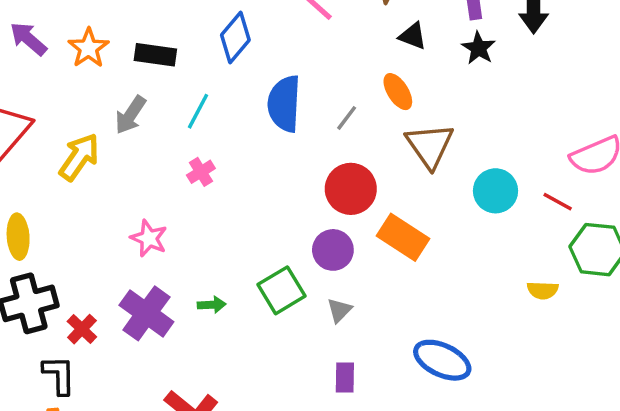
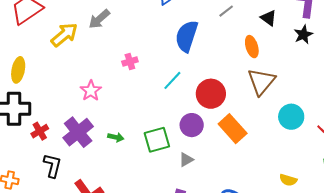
cyan line: (198, 111) -> (172, 80), moved
gray line: (347, 118) -> (226, 11), moved
yellow semicircle: (543, 290) -> (288, 180), moved
black L-shape: (59, 375) -> (52, 166), moved

